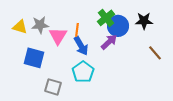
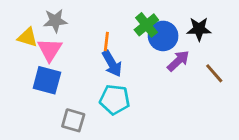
gray star: (40, 25) -> (55, 21), moved
pink triangle: (58, 36) -> (50, 50), moved
purple arrow: (109, 42) -> (178, 61), moved
cyan pentagon: (83, 72) -> (115, 100), turned -30

